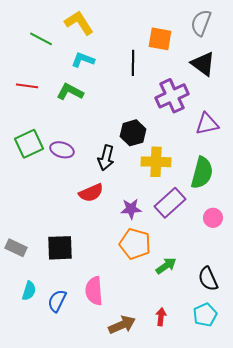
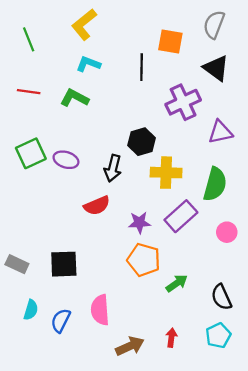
yellow L-shape: (79, 23) -> (84, 24), turned -96
green line: (41, 39) -> (29, 39), moved, turned 40

